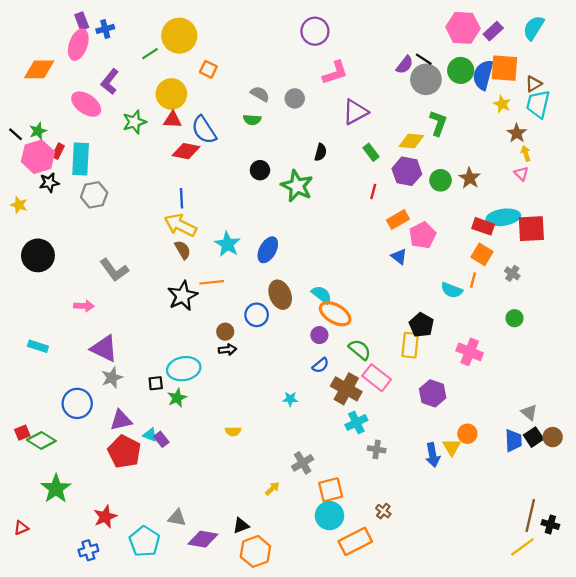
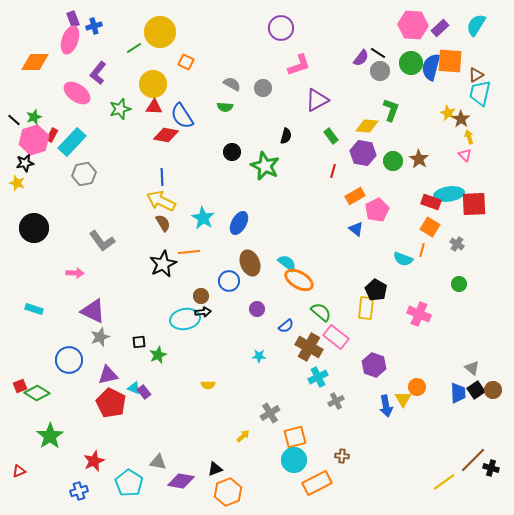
gray circle: (426, 79) -> (380, 71), size x0.7
yellow star: (502, 104) -> (448, 113), moved
cyan rectangle: (81, 159) -> (72, 142), turned 40
black star: (49, 183) -> (25, 163), moved
purple circle: (319, 335) -> (257, 309), moved
cyan ellipse: (184, 369) -> (185, 319), moved
purple hexagon: (433, 393) -> (374, 365), moved
gray cross: (377, 449) -> (336, 401), turned -35
brown cross: (383, 511) -> (342, 456), turned -32
brown line: (530, 516) -> (473, 460), turned 32
yellow line: (522, 547) -> (444, 482), moved

